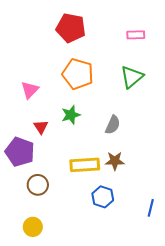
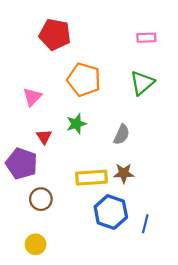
red pentagon: (71, 28) -> (55, 34), moved
blue hexagon: (103, 197) -> (111, 212), size x1.4
blue line: (151, 208) -> (145, 224), moved

